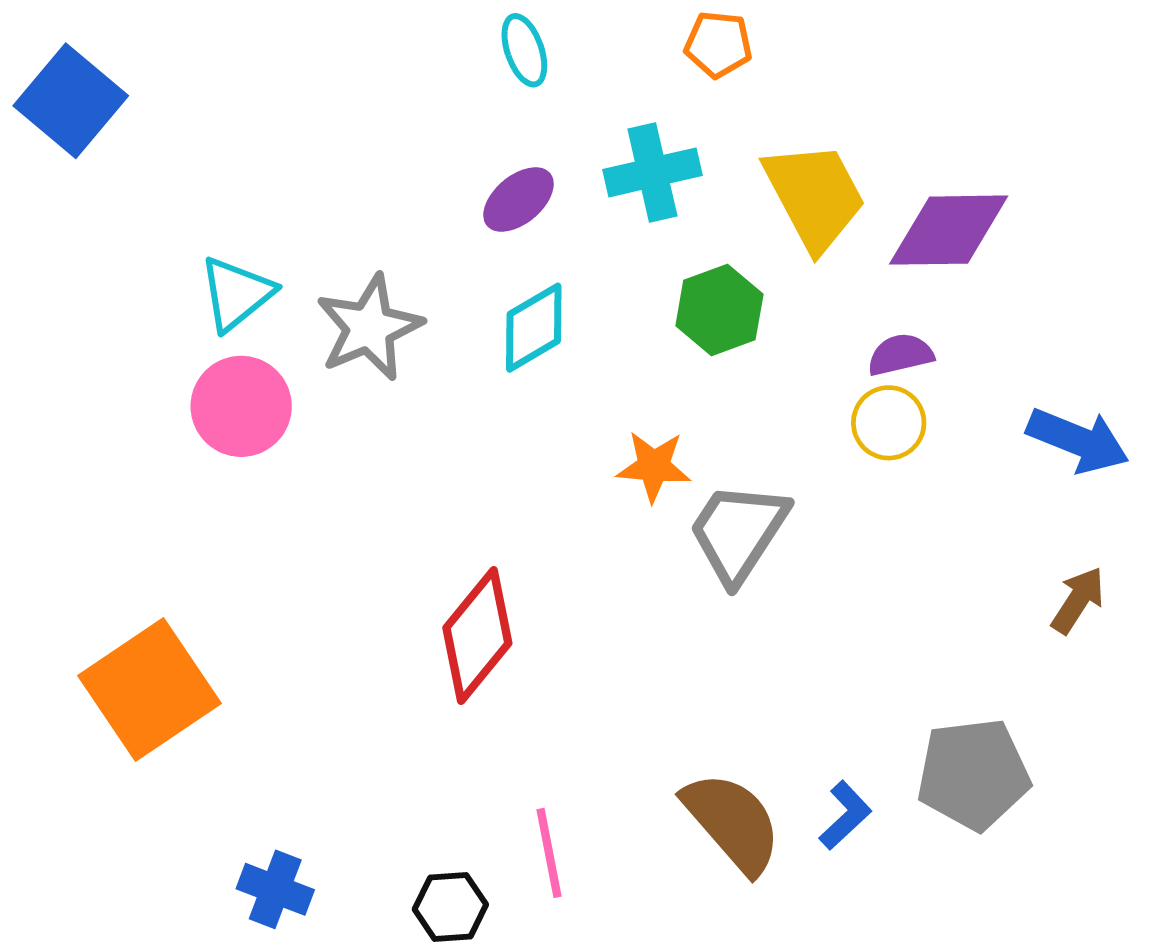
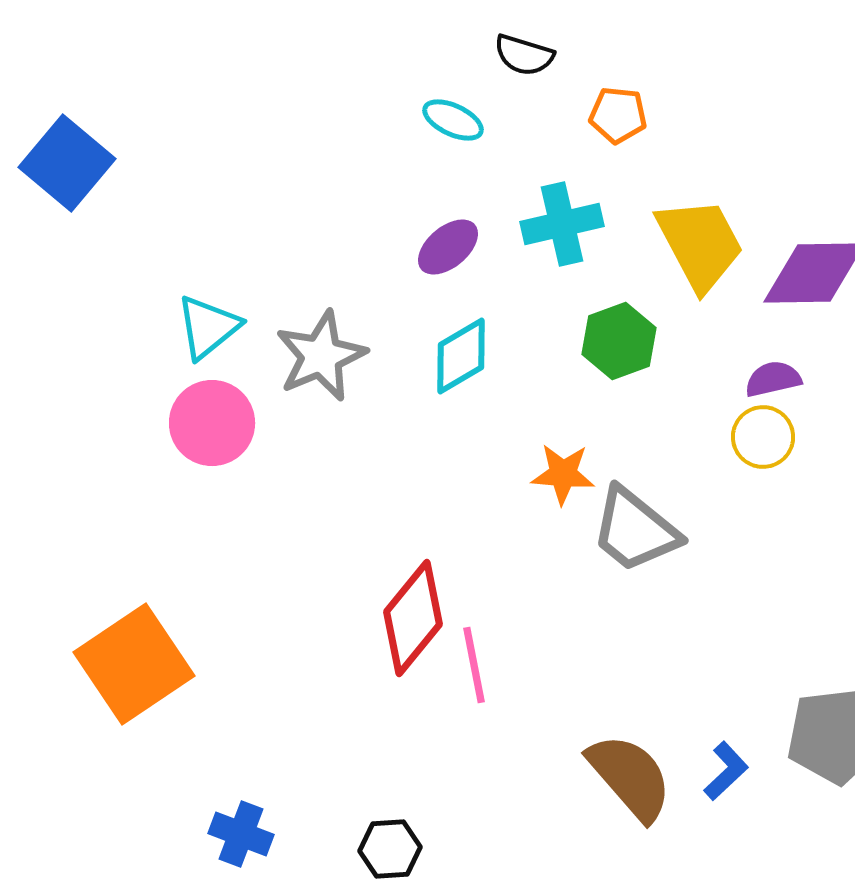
cyan ellipse: (524, 50) -> (453, 120), turned -46
gray trapezoid: (738, 532) -> (635, 530), turned -84
pink line: (549, 853) -> (474, 665), moved

